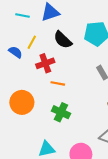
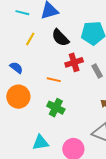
blue semicircle: (15, 52) -> (16, 68), moved
red cross: (45, 63) -> (74, 62), moved

